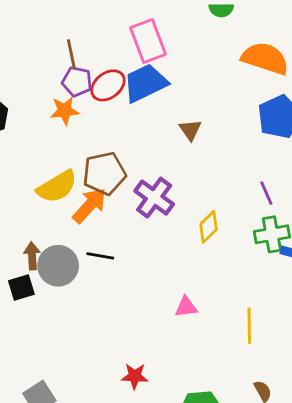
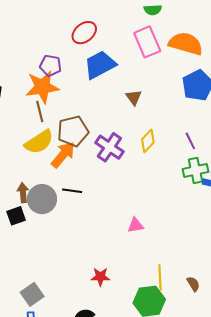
pink rectangle: (148, 41) -> (147, 42), moved
brown line: (71, 54) -> (40, 112), moved
red ellipse: (108, 85) -> (84, 33), moved
orange star: (65, 111) -> (42, 87), size x1.6
yellow diamond: (209, 227) -> (148, 141), moved
yellow line: (249, 326) -> (160, 277), moved

